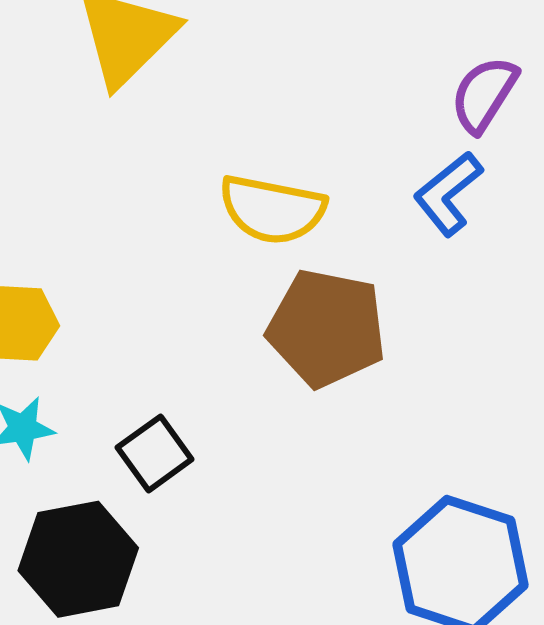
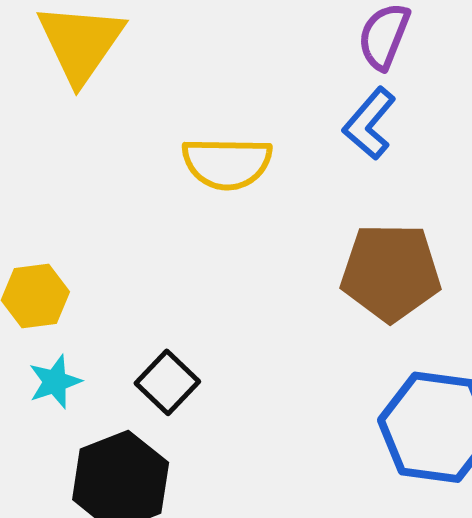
brown pentagon: (327, 328) -> (391, 272), moved

